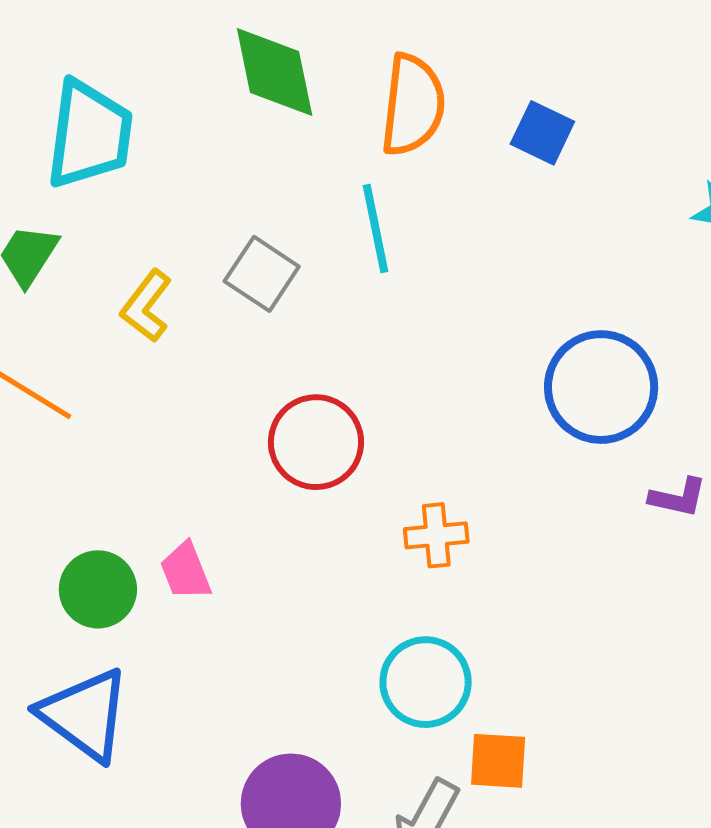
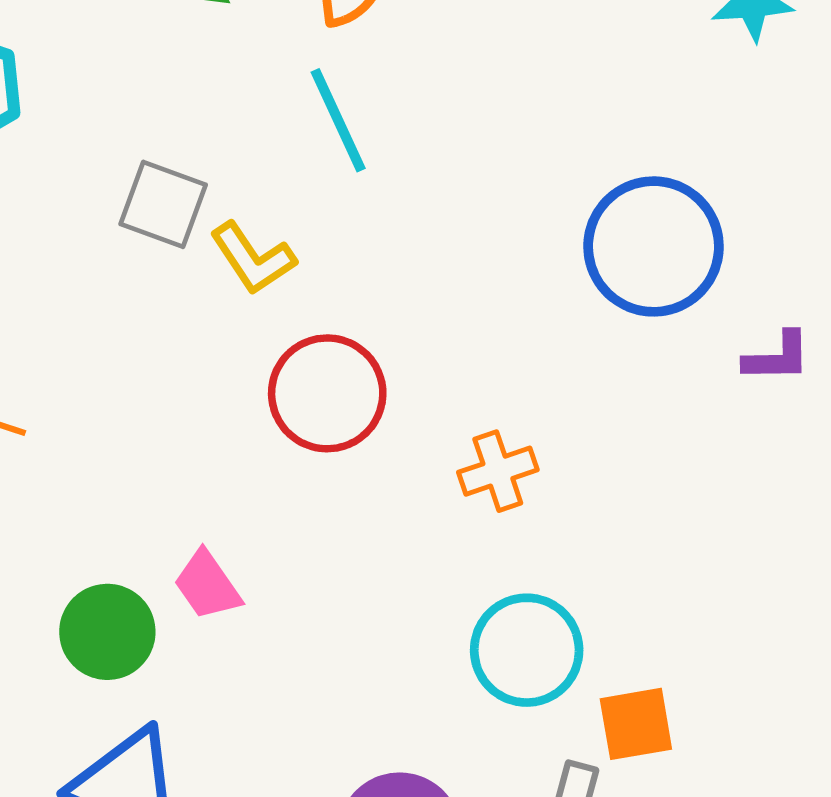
gray square: (262, 274) -> (163, 204), moved
yellow L-shape: (146, 306) -> (253, 258), moved, turned -58

